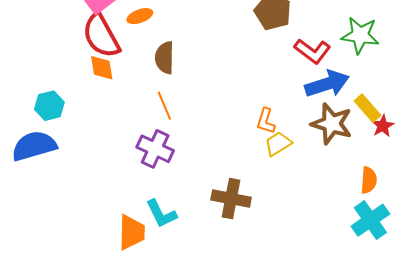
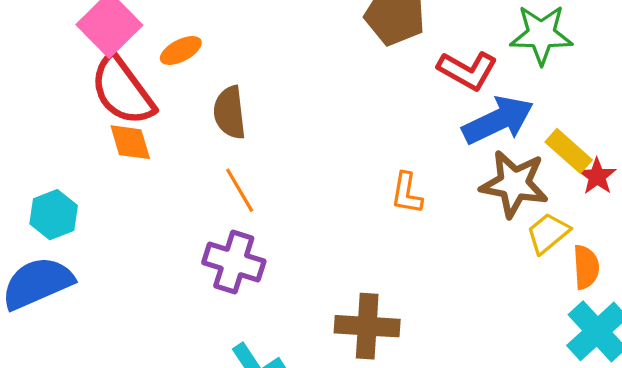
yellow trapezoid: (278, 144) -> (548, 233), moved

